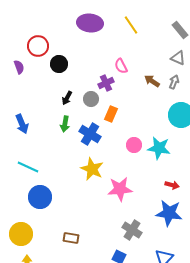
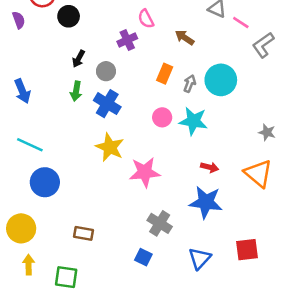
gray arrow: (174, 82) -> (190, 84), moved
gray circle: (91, 99) -> (106, 71), moved
orange rectangle: (111, 114) -> (165, 74), moved

